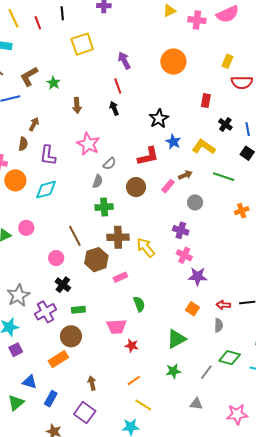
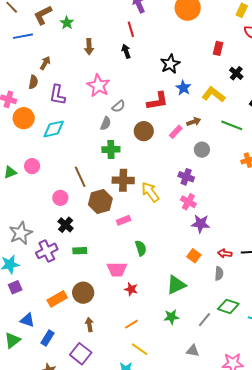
brown circle: (71, 336) -> (83, 293), moved

